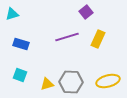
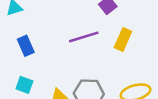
blue rectangle: (21, 44) -> (26, 46), turned 49

